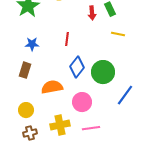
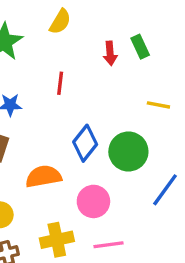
yellow line: (118, 34) -> (158, 105), moved
red line: (67, 39) -> (60, 83), moved

